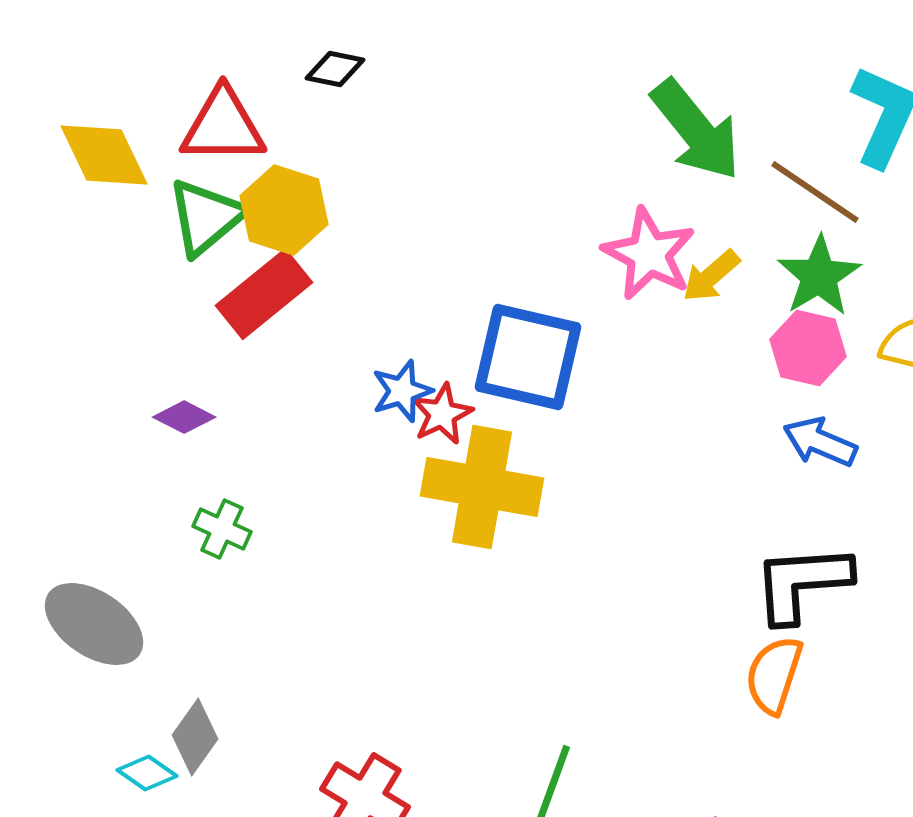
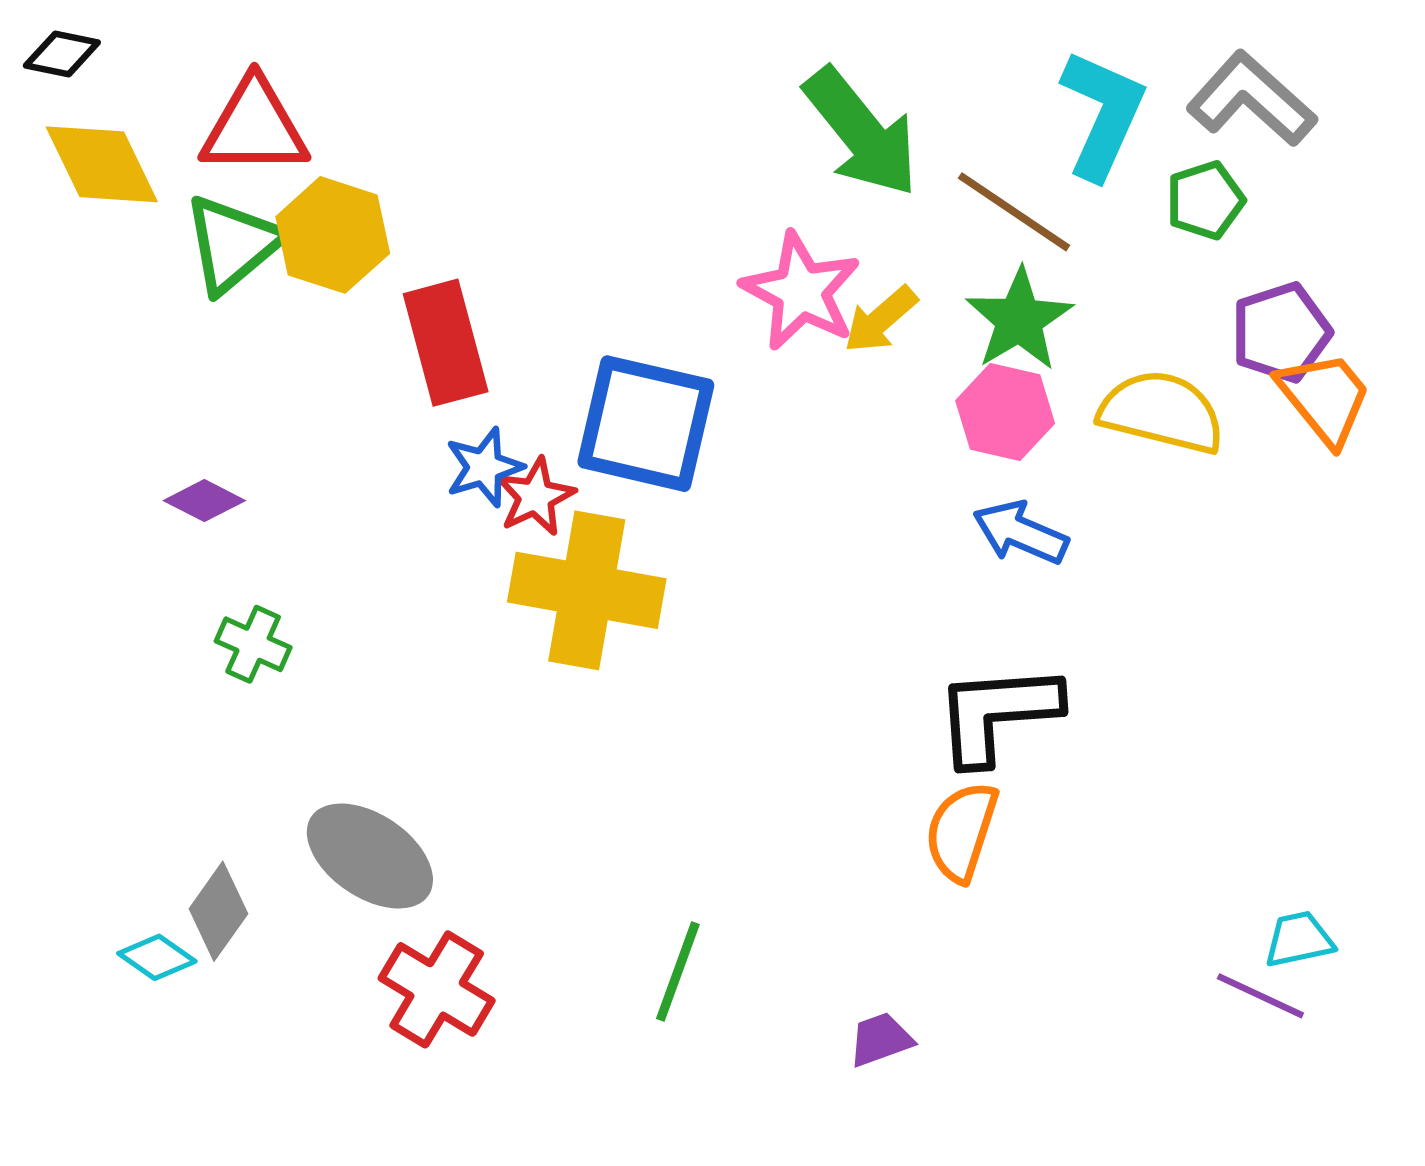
black diamond: (335, 69) -> (62, 54), moved
red rectangle: (264, 294) -> (446, 343), moved, turned -66
gray ellipse: (94, 624) -> (370, 856), moved

